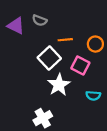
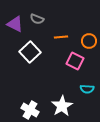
white square: (49, 58) -> (30, 52), moved
white star: (59, 85) -> (62, 106), moved
white cross: (43, 118) -> (30, 110), moved, turned -30

